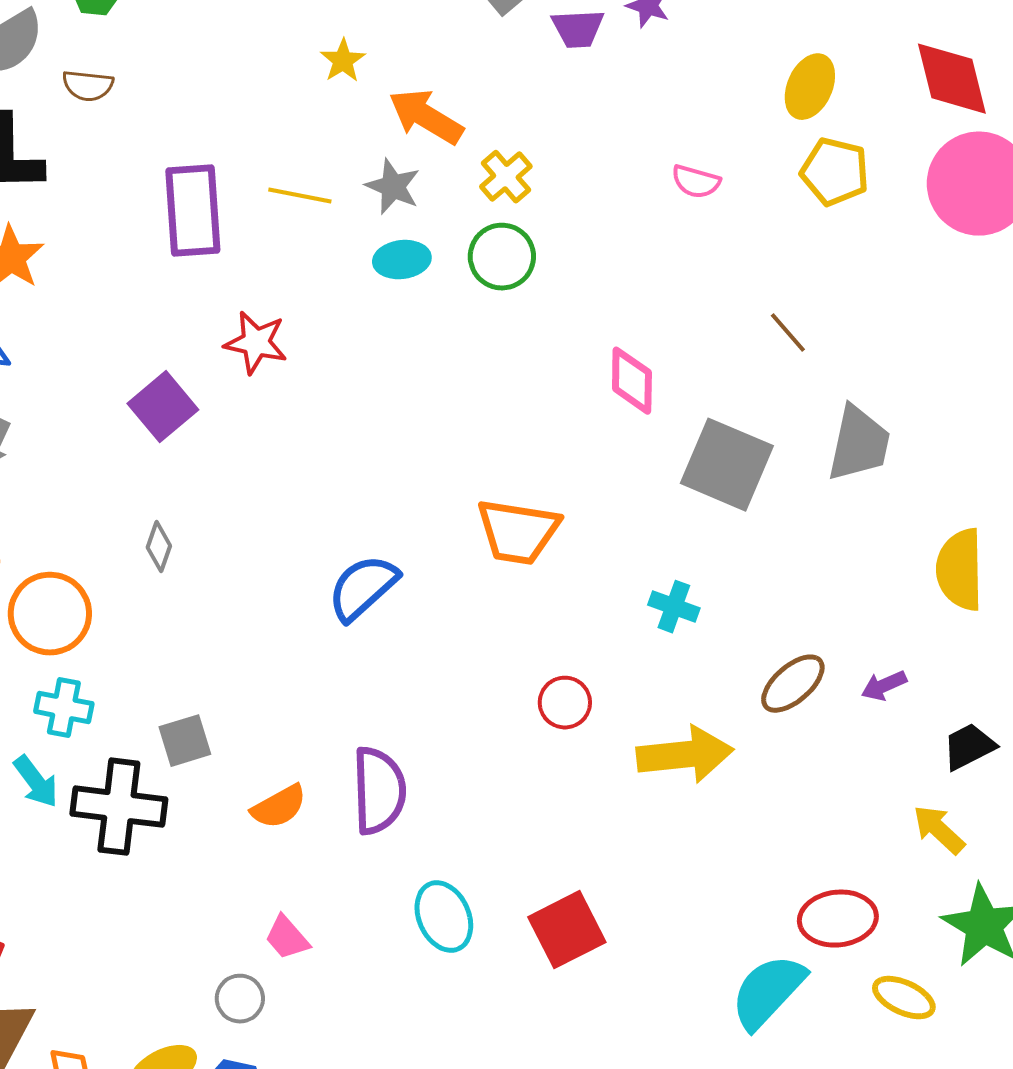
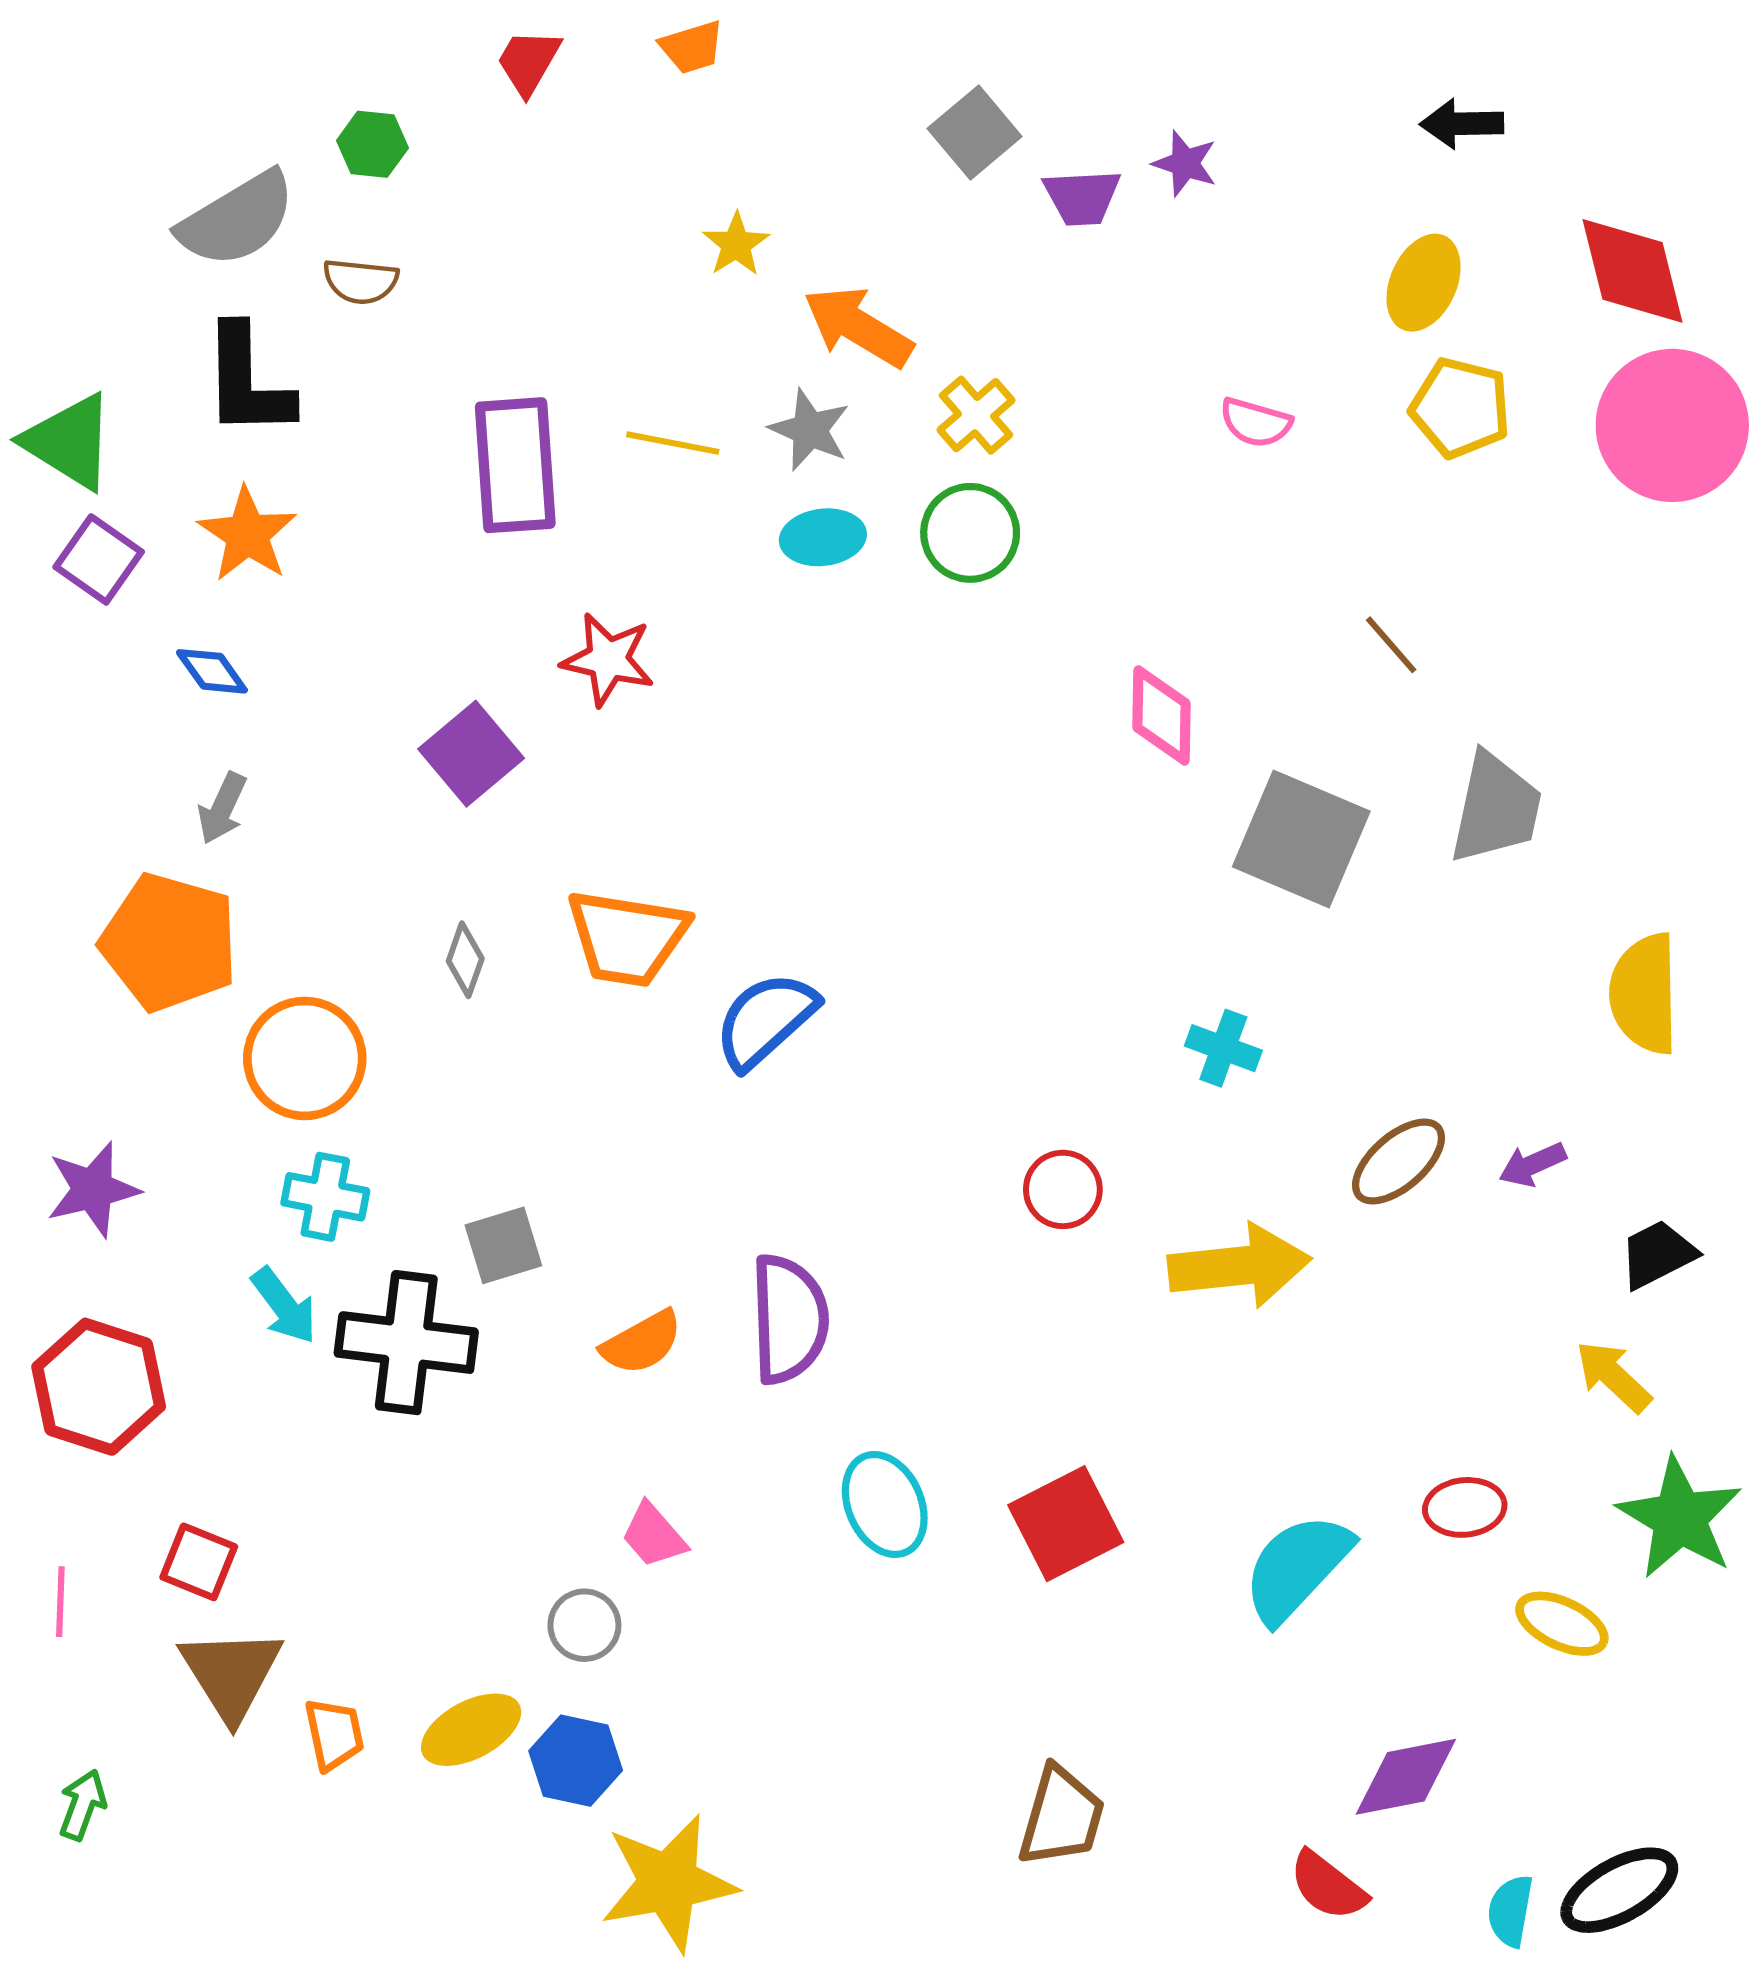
orange trapezoid: (518, 532) -> (627, 938), moved
red ellipse: (838, 919) -> (1465, 1507), size x0.7
cyan semicircle: (768, 992) -> (1297, 1568), moved

